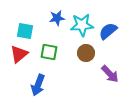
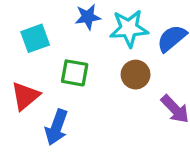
cyan square: (25, 31) -> (35, 38), turned -30
red triangle: (19, 54) -> (25, 96), moved

